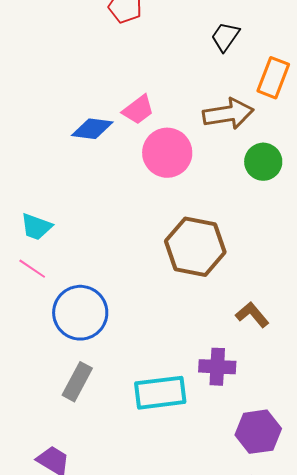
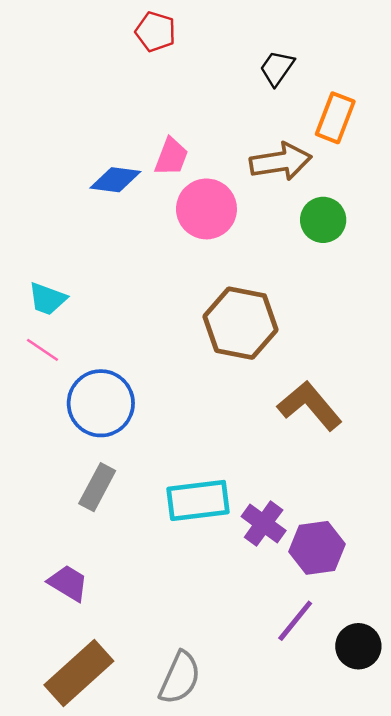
pink trapezoid: (138, 110) -> (171, 157), turned -32
brown L-shape: (252, 315) -> (310, 406), size x1.6
purple cross: (217, 367) -> (264, 524), moved, turned 33

